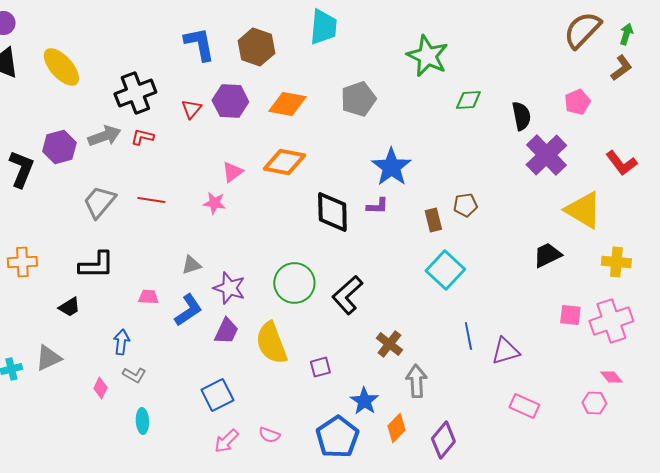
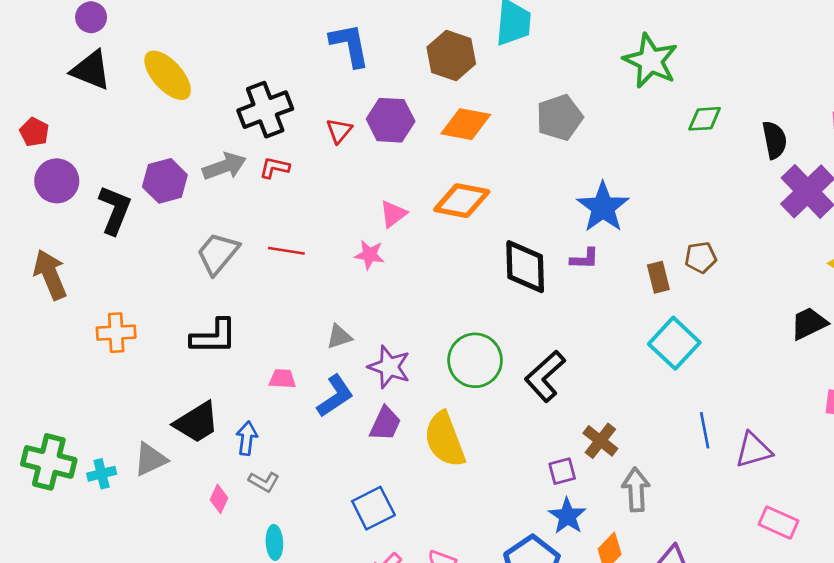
brown hexagon: (256, 47) -> (451, 56), moved
black trapezoid: (69, 307) -> (197, 422), moved, size x1.6
purple square: (320, 367) -> (562, 471), moved

